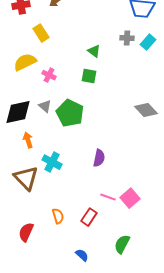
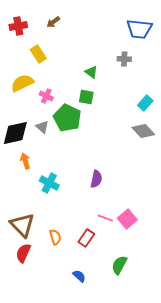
cyan rectangle: (148, 42) -> (145, 103), moved
green pentagon: (70, 113) -> (67, 118), moved
brown triangle: (26, 178) -> (22, 225), moved

